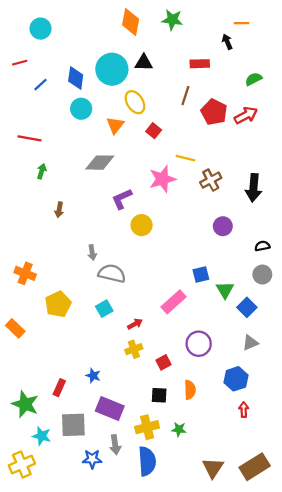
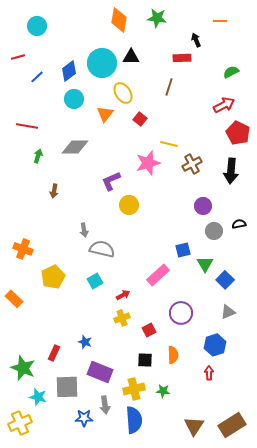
black arrow: (227, 42) -> (196, 40), moved
blue diamond: (76, 78) -> (69, 71), turned 45
red pentagon: (214, 112) -> (238, 133), moved
gray diamond: (100, 163) -> (75, 147), moved
gray circle: (262, 275) -> (214, 231), moved
red arrow: (244, 410) -> (209, 373), moved

